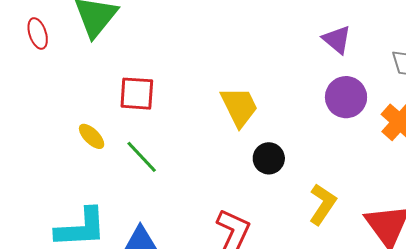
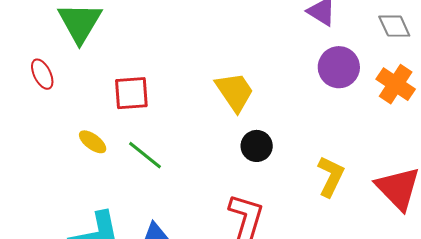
red ellipse: (38, 33) -> (42, 74), moved
black circle: (269, 158) -> (257, 146), moved

